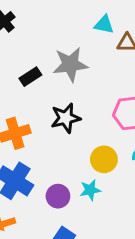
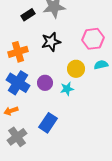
purple circle: (58, 196) -> (45, 83), moved

